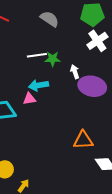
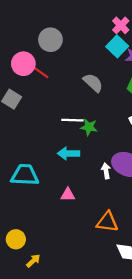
white arrow: (75, 72) -> (106, 171), moved
pink triangle: (29, 99) -> (68, 195), moved

